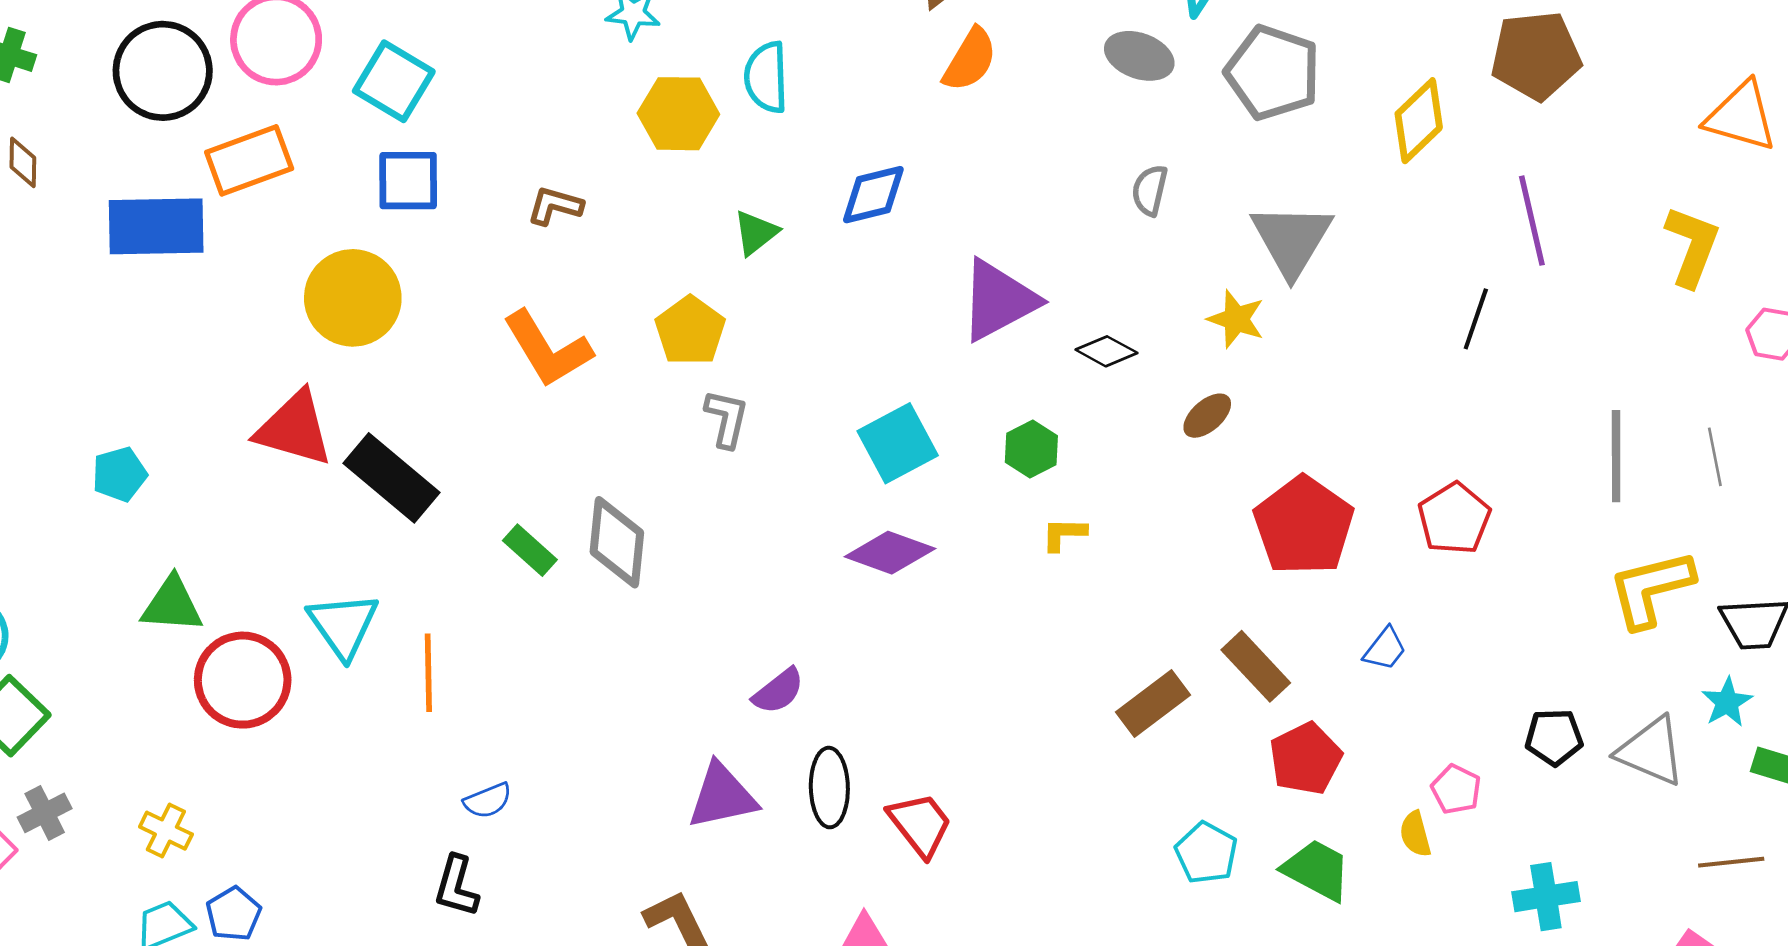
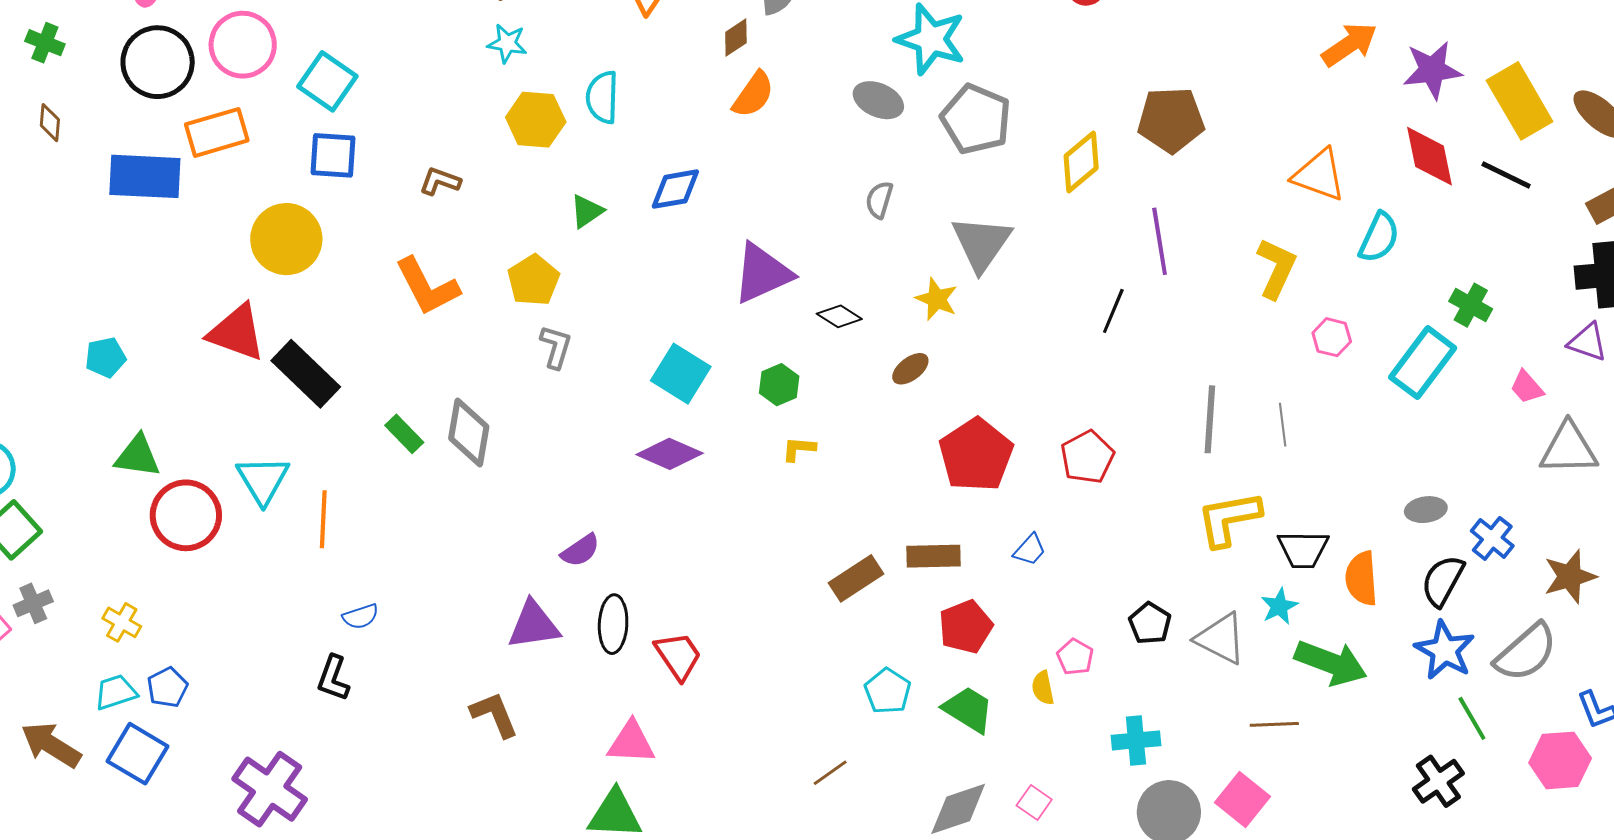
cyan square: (898, 443) -> (681, 374), turned -34
brown rectangle: (1256, 666) -> (934, 556), turned -52
black pentagon: (1554, 737) -> (1150, 623), turned 30

